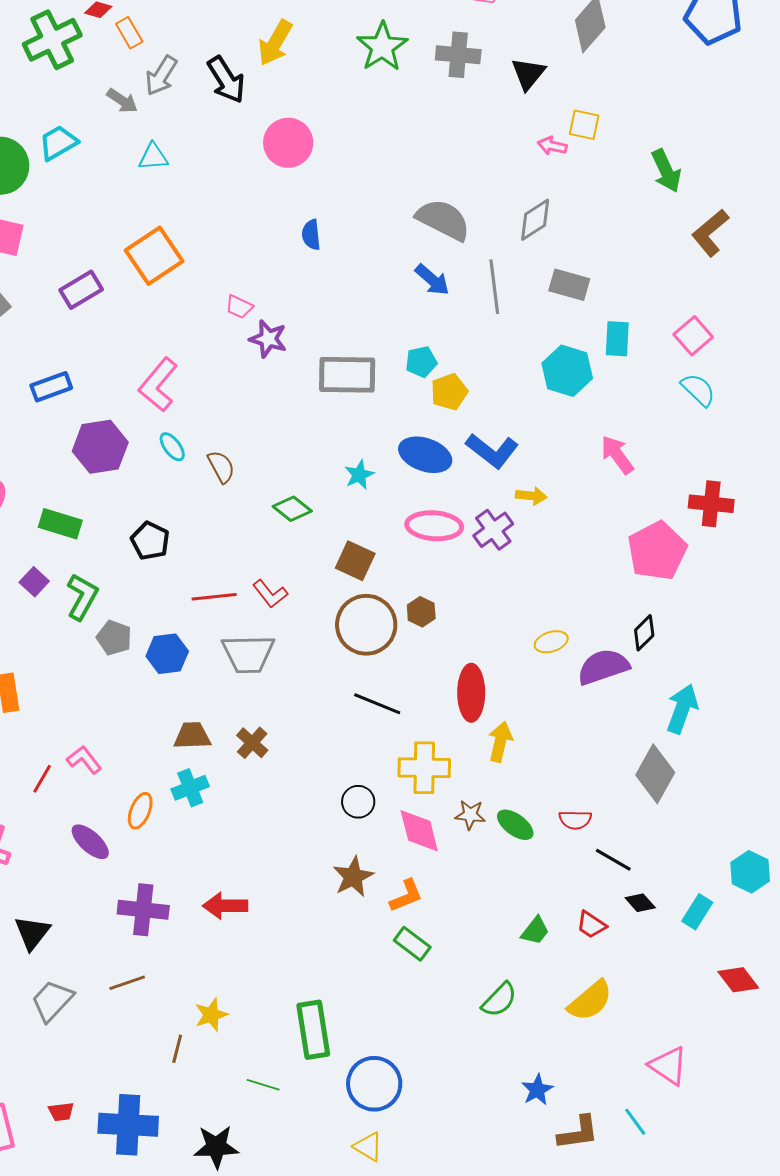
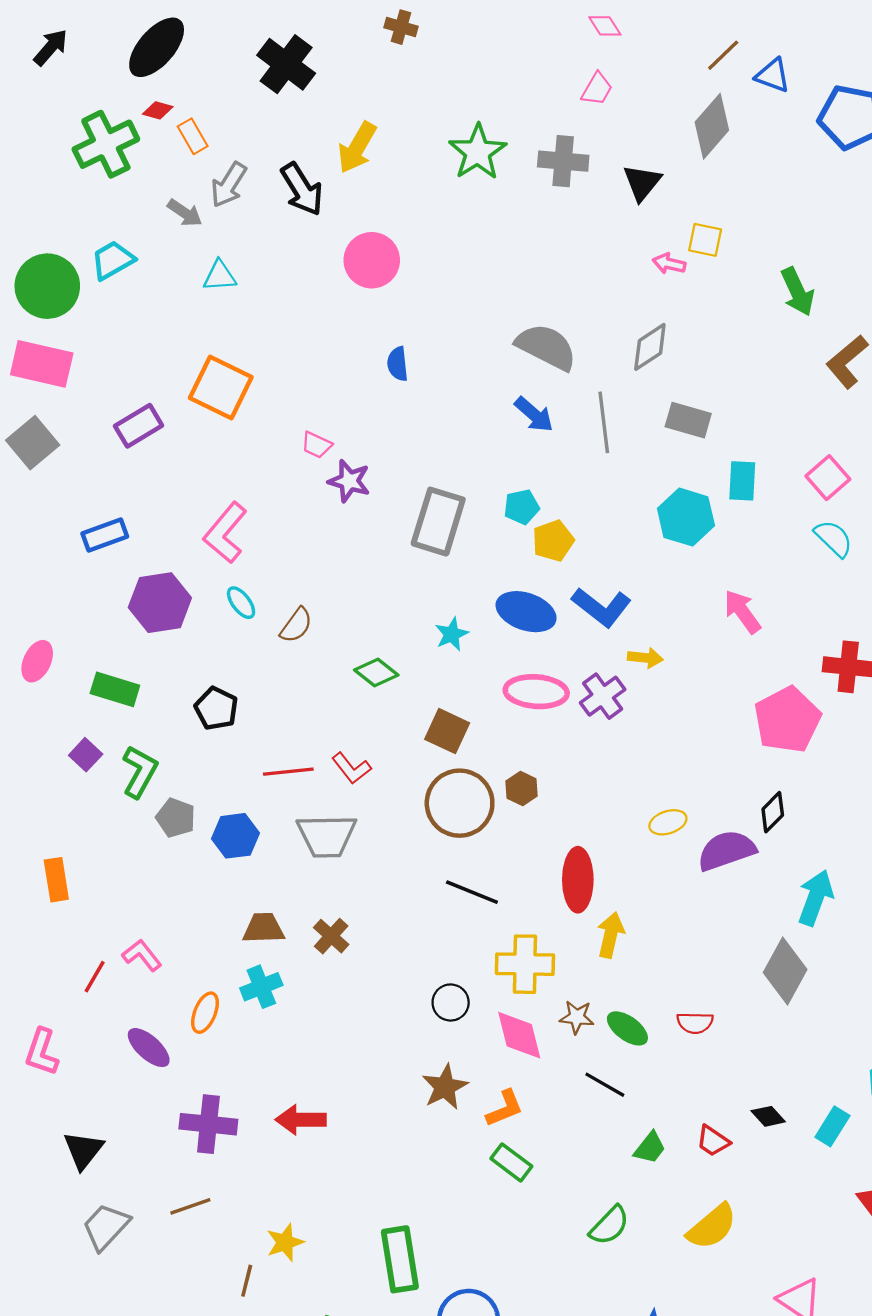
orange square: (154, 256) -> (221, 387), turned -30
gray rectangle: (347, 375) -> (438, 522), turned -74
brown semicircle: (221, 467) -> (296, 625), turned 64
black line: (613, 860) -> (605, 1085), moved

